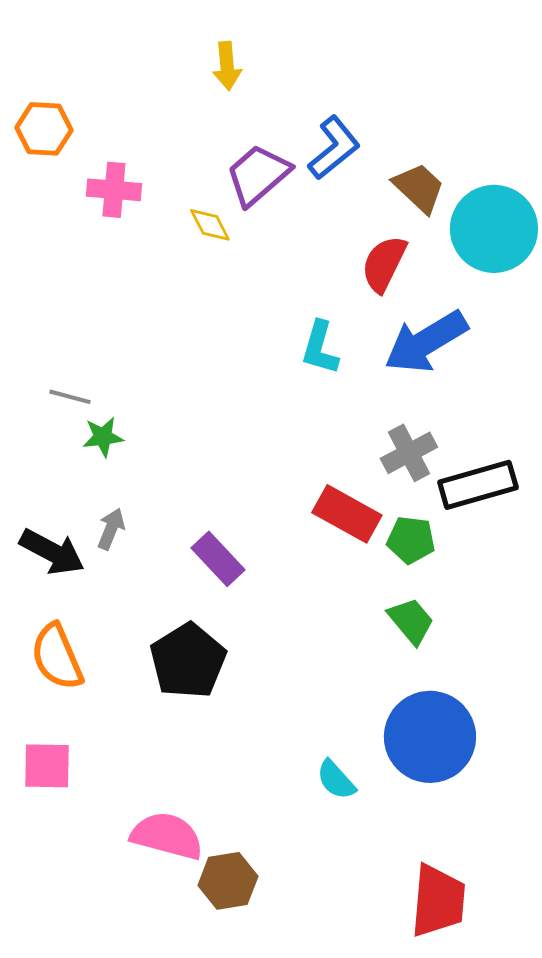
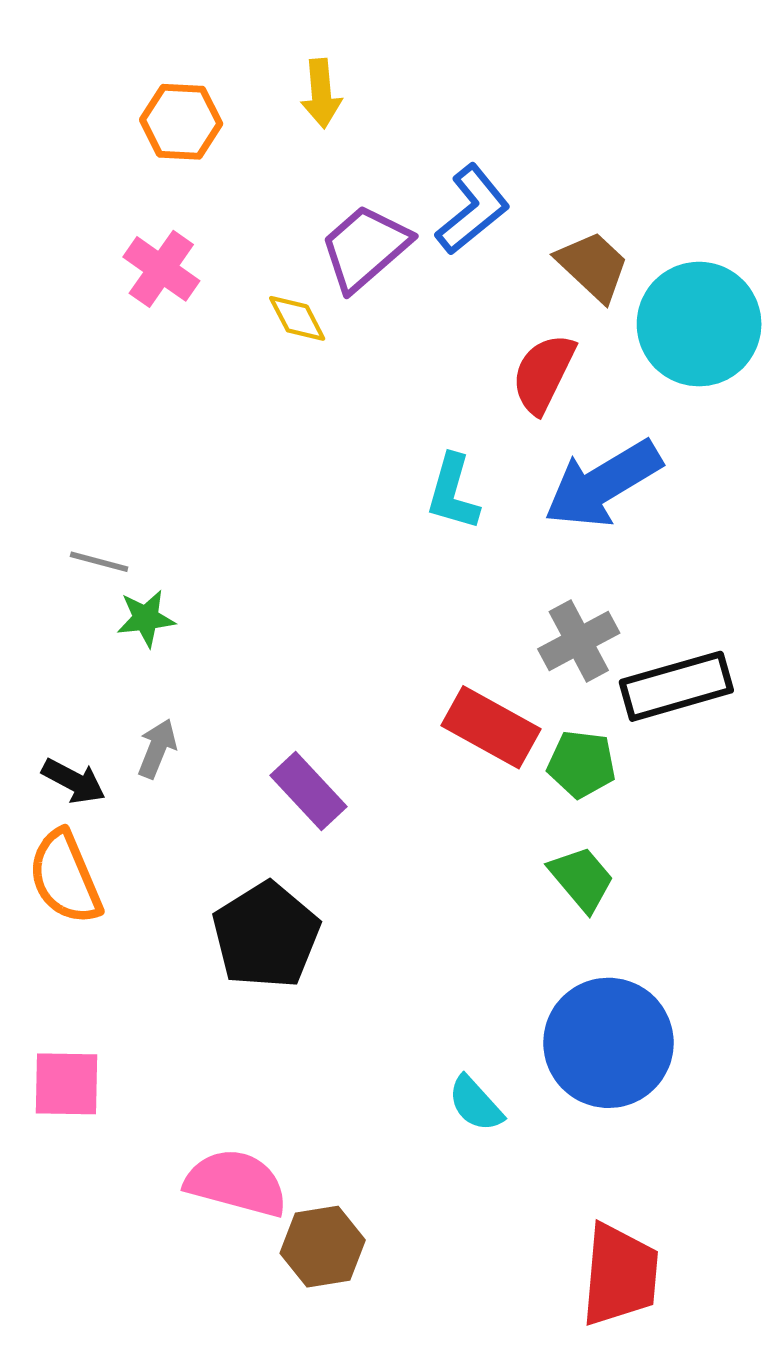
orange hexagon: (44, 129) -> (181, 122), moved
pink cross: (114, 190) -> (161, 269), turned 30
black arrow: (52, 552) -> (74, 781), size x0.7
orange semicircle: (57, 657) -> (65, 877), moved

